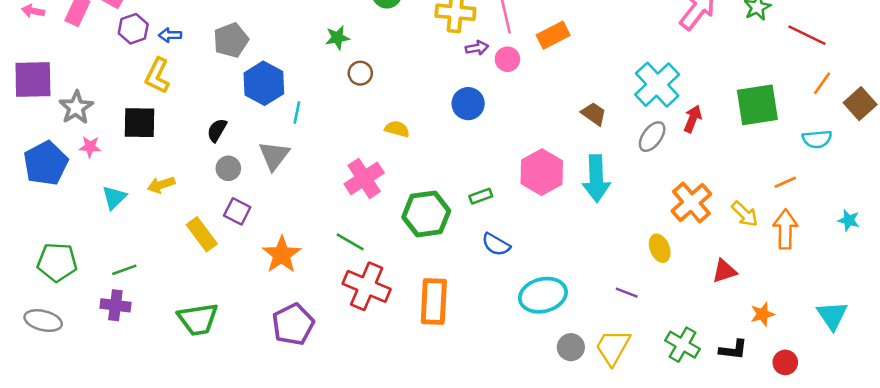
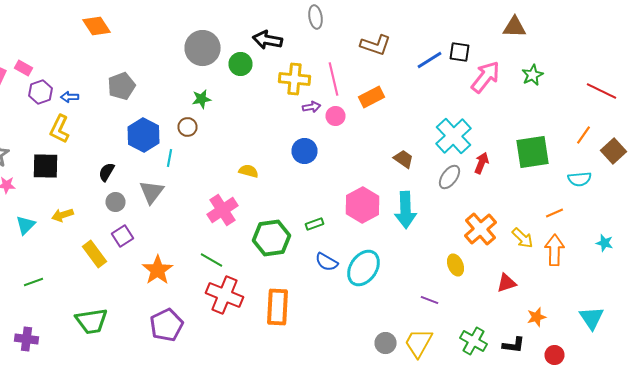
red line: (807, 35) -> (602, 91), moved
gray pentagon: (231, 40) -> (122, 86), moved
brown circle: (360, 73) -> (188, 127), moved
purple square: (237, 211) -> (122, 236), turned 30
cyan ellipse: (543, 295) -> (364, 268), moved, turned -42
purple cross: (115, 305) -> (26, 339), moved

